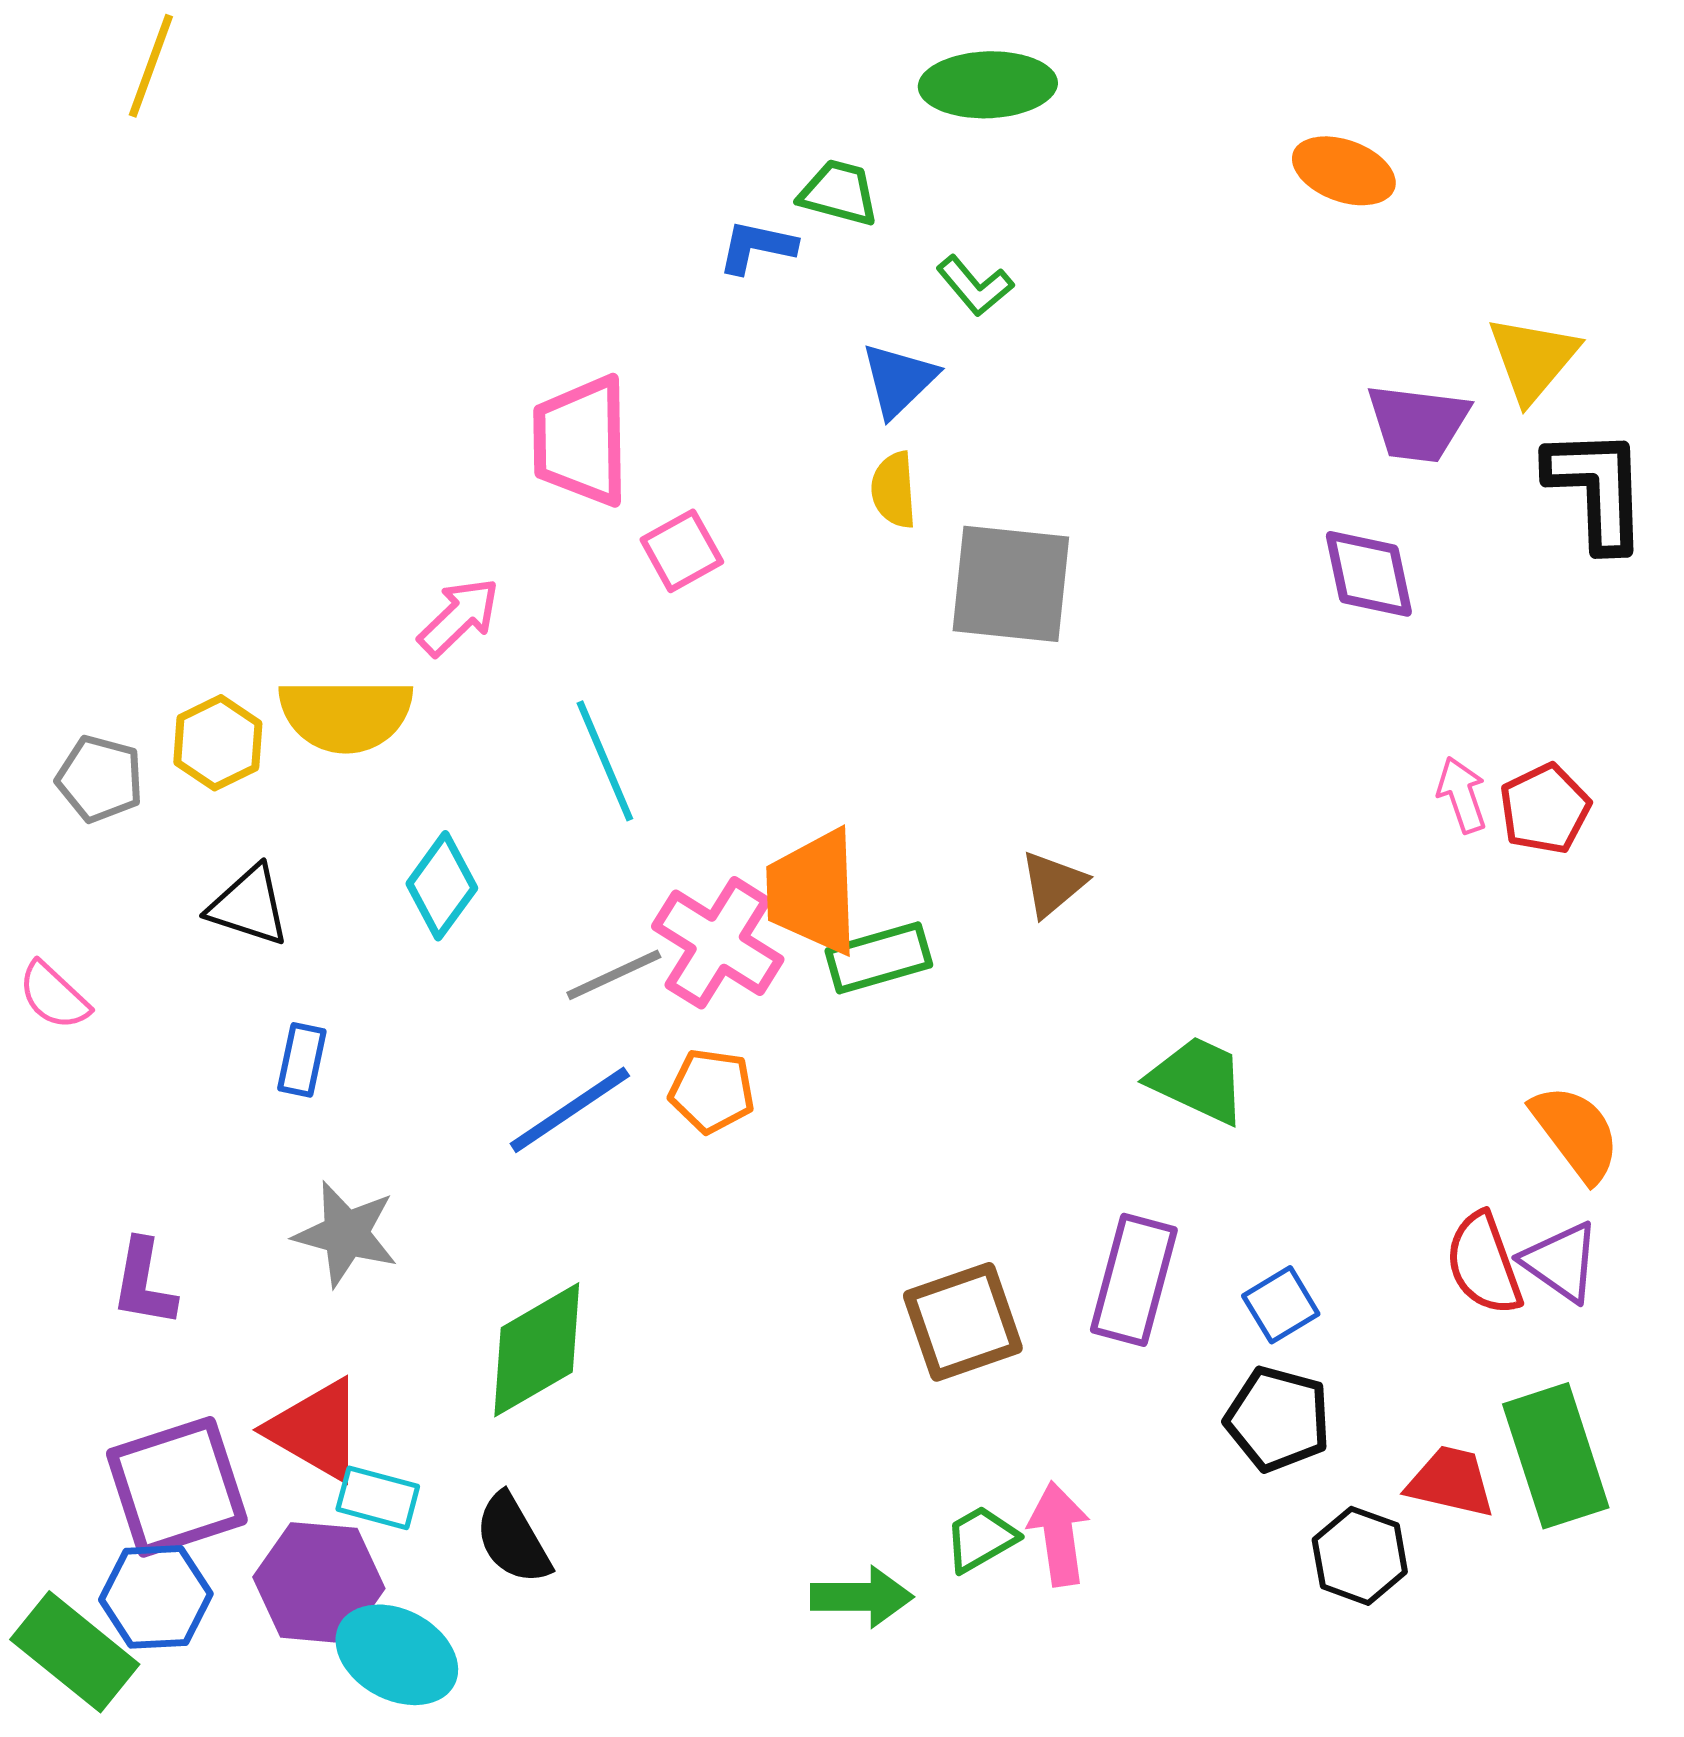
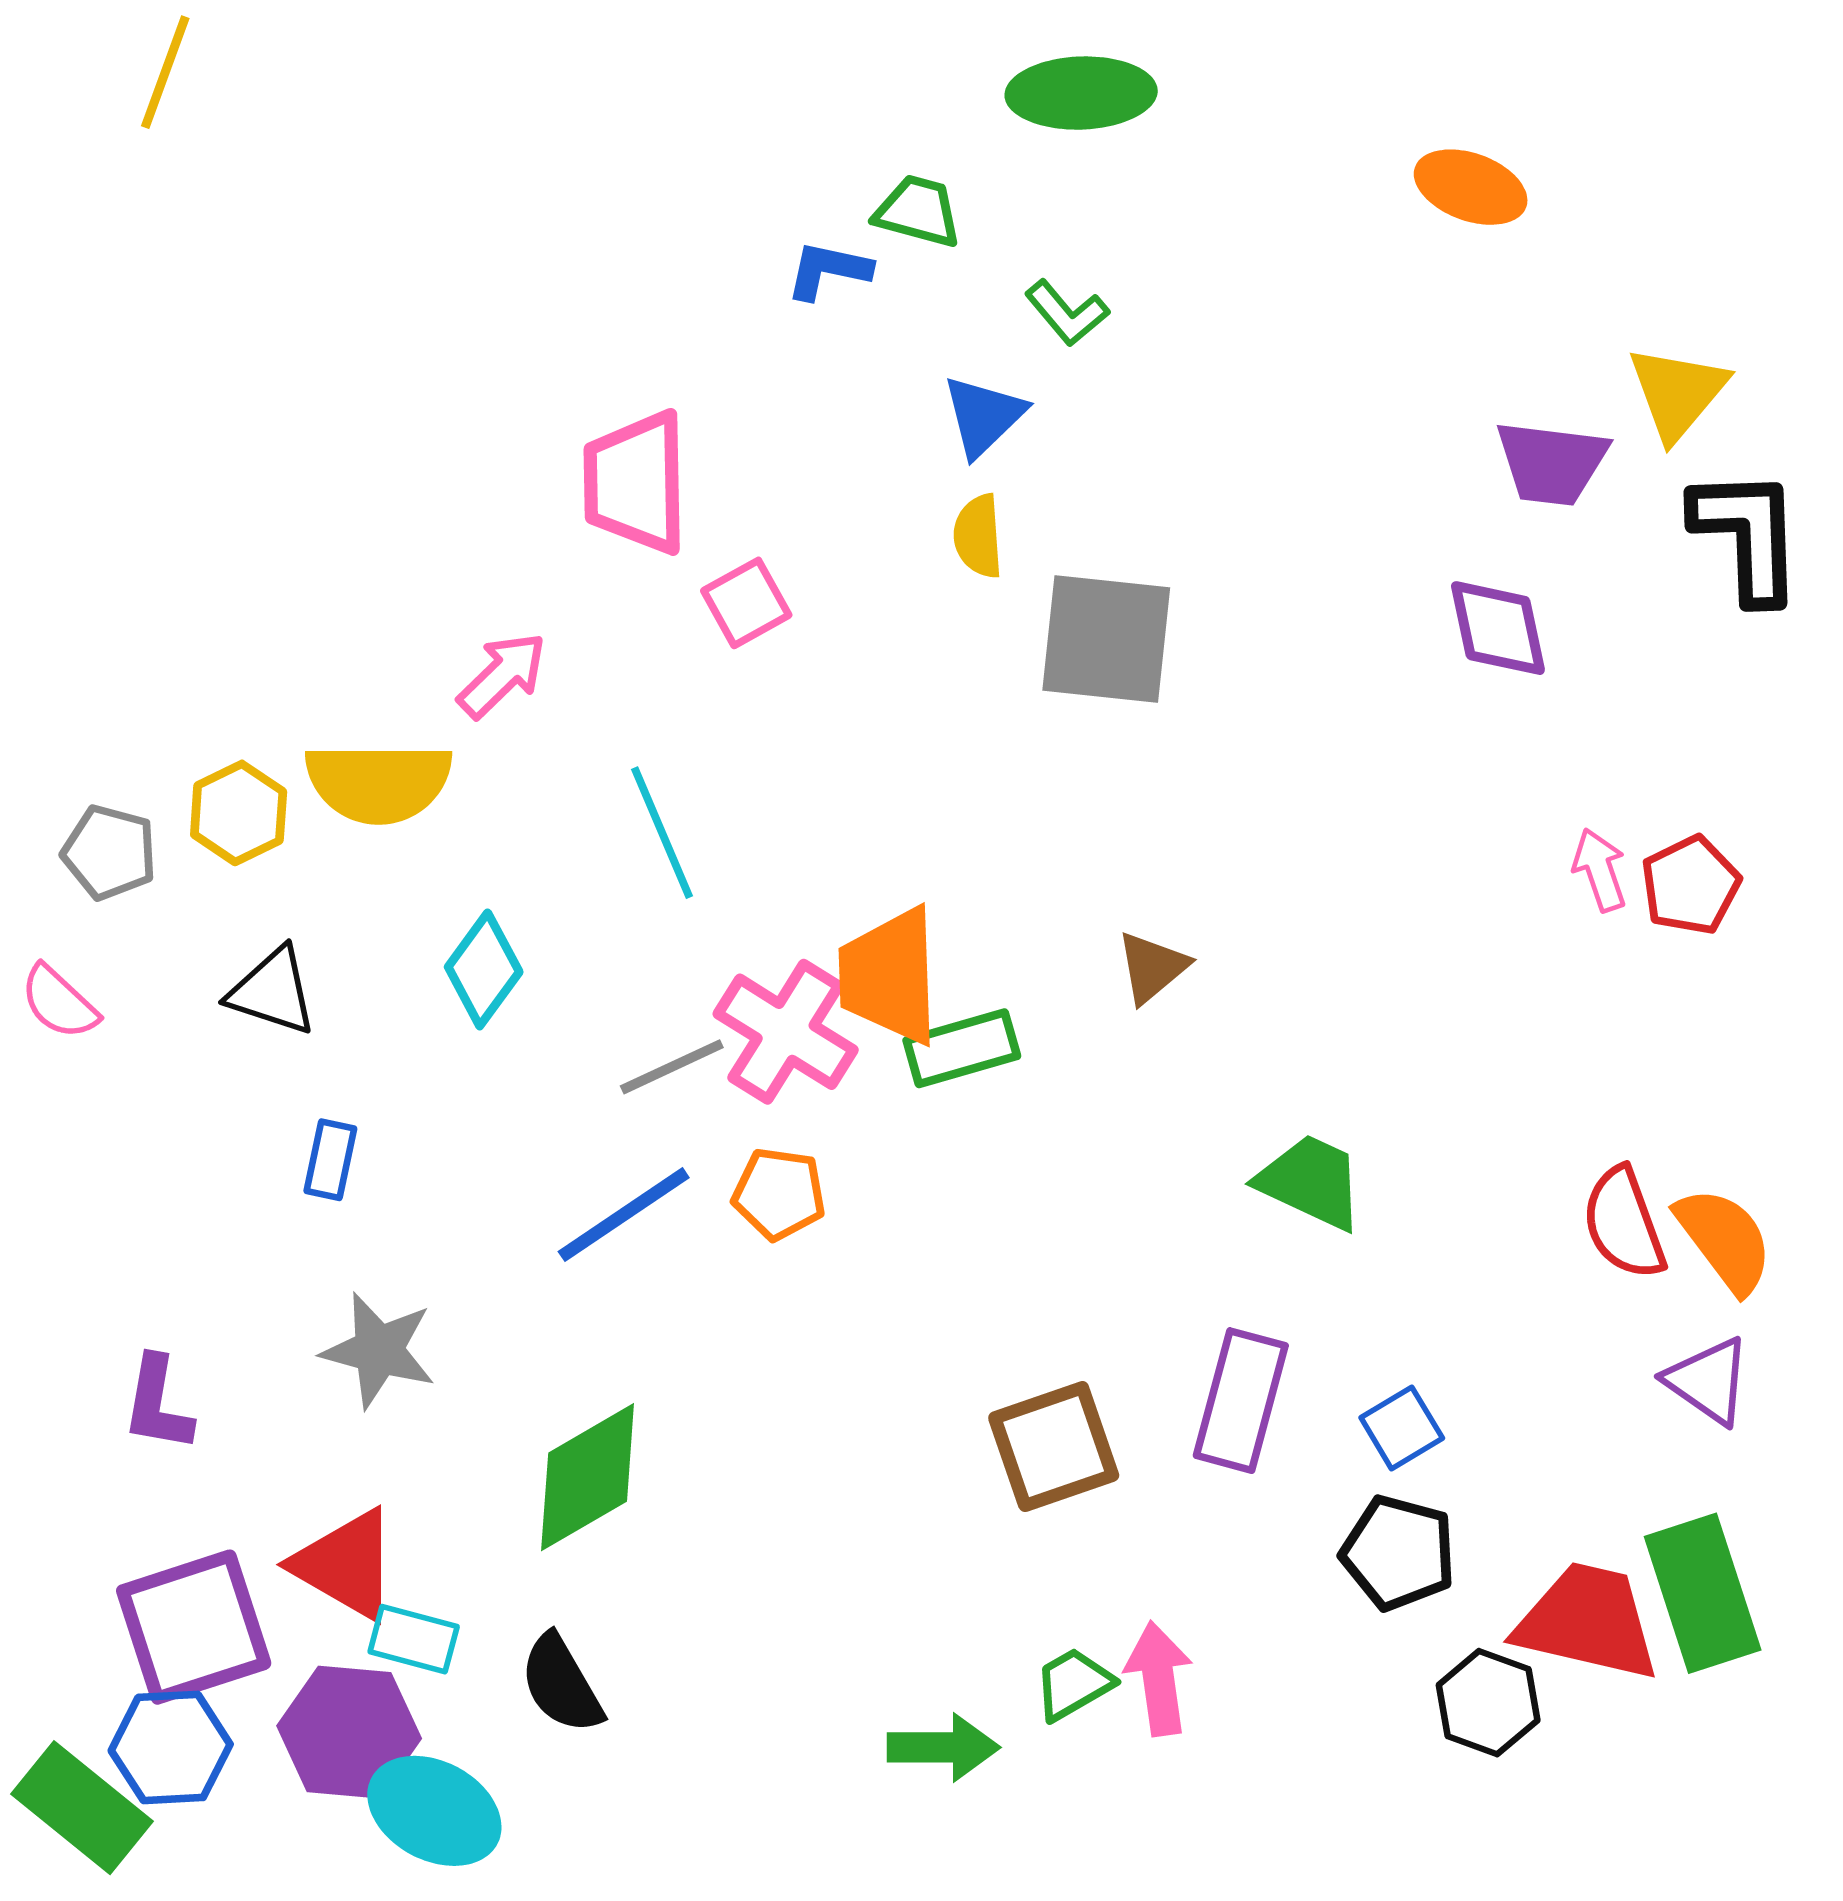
pink semicircle: (54, 996) -> (59, 1002), moved
red semicircle: (1484, 1264) -> (1624, 1223), moved
red trapezoid: (1451, 1482) -> (1588, 1622), size x1.5

